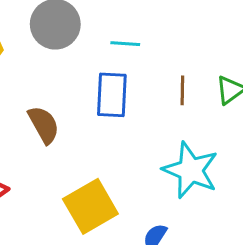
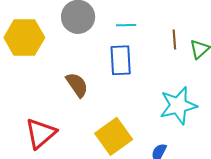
brown line: (182, 90) -> (174, 40), moved
cyan star: (191, 170) -> (178, 105), turned -30

